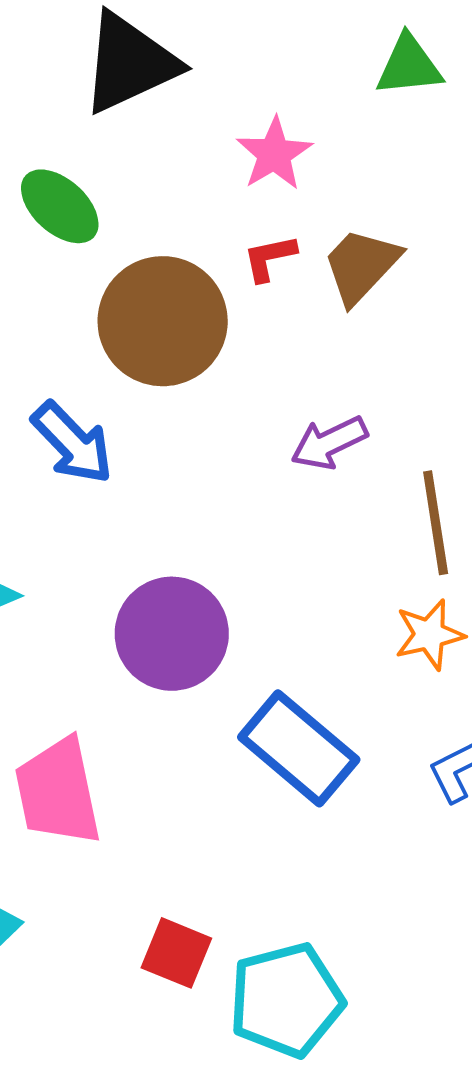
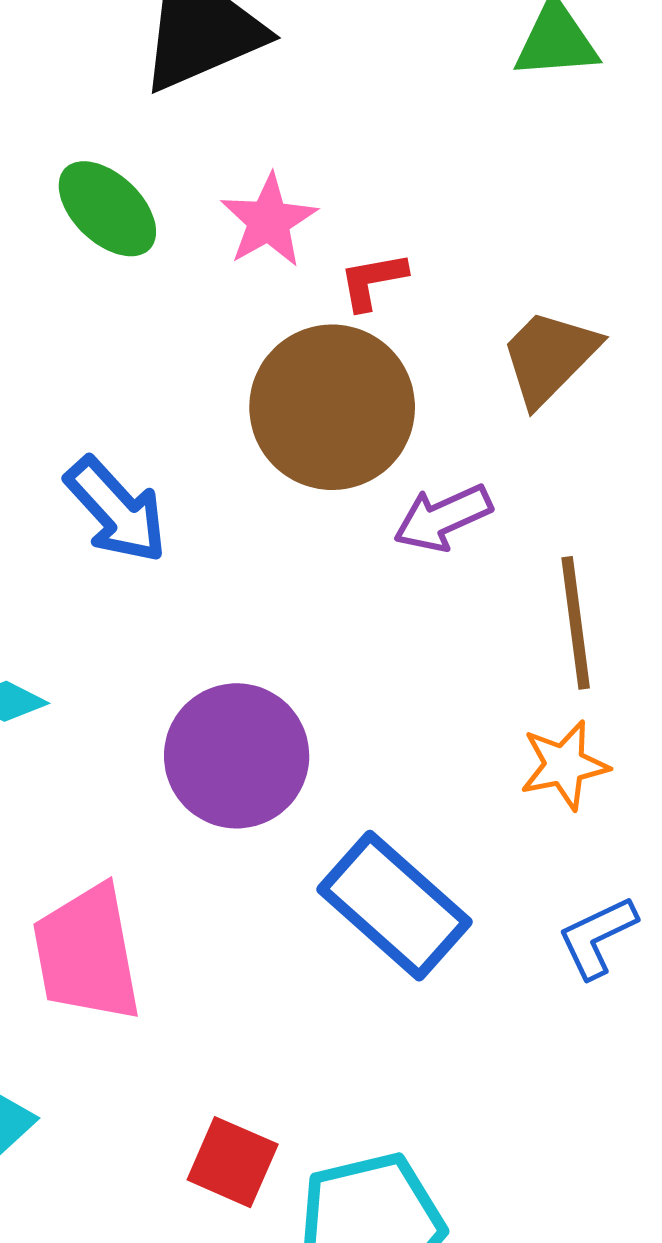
pink star: (274, 154) -> (269, 221), moved
brown trapezoid: (361, 266) -> (549, 357), moved
brown circle: (163, 321) -> (332, 407), moved

